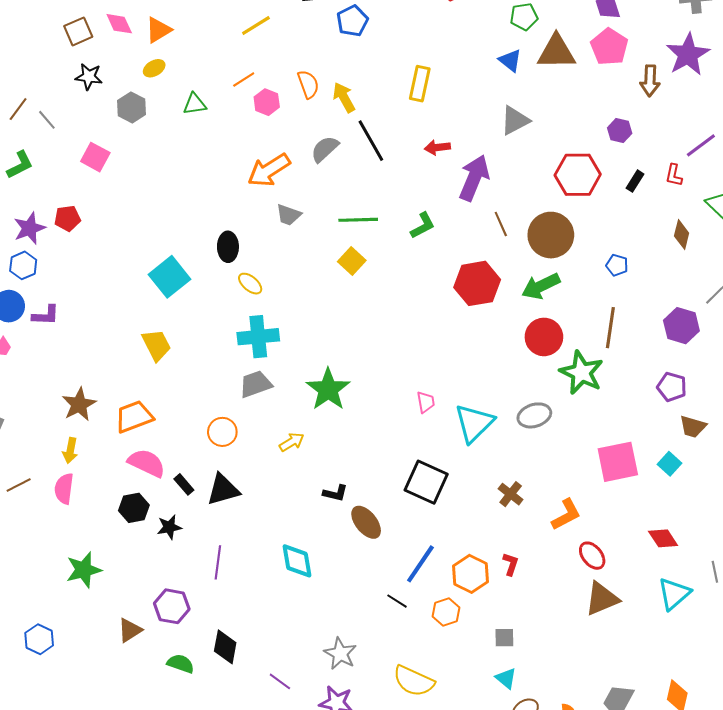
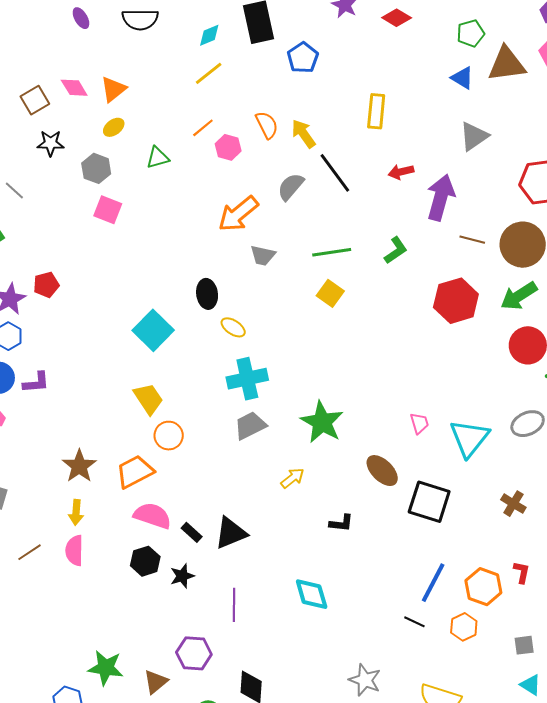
pink square: (95, 157) -> (108, 210), moved
brown line: (501, 224) -> (472, 240), turned -45
orange circle: (222, 432) -> (169, 436), moved
brown ellipse: (366, 522) -> (382, 471), moved
green star: (84, 570) -> (106, 668), moved, turned 30

